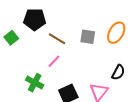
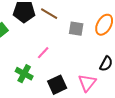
brown line: (57, 39) -> (49, 14), moved

